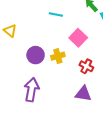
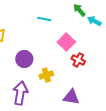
yellow cross: (58, 56) -> (46, 75), moved
red cross: (86, 66) -> (78, 60), moved

